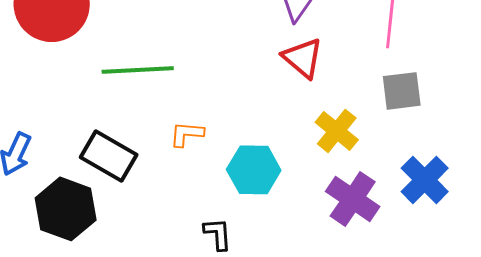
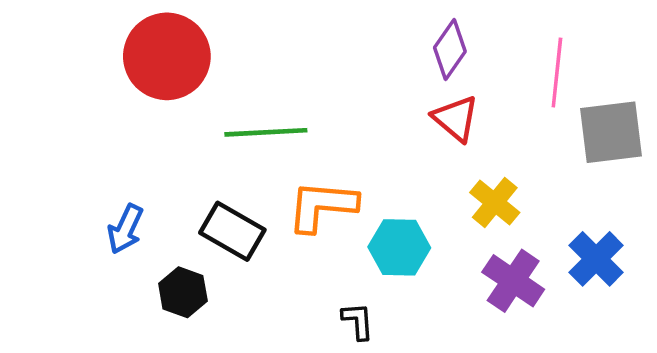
gray square: (402, 91) -> (611, 132), moved, size x1.4
orange L-shape: (187, 134) -> (322, 206), size x1.8
black hexagon: (66, 209) -> (183, 292), size x0.7

